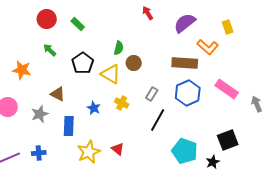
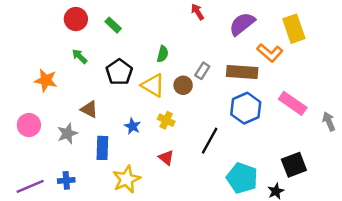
yellow rectangle: (228, 27) -> (294, 29), size x1.6
brown circle: (134, 63) -> (183, 85), moved
gray rectangle: (152, 94) -> (202, 71), moved
red triangle: (118, 149) -> (166, 158), moved

